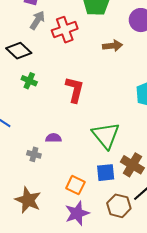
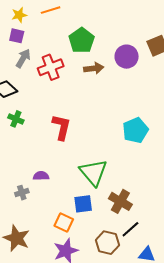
brown arrow: (113, 46) -> (94, 68), moved
gray cross: (34, 154) -> (22, 193), turned -32
blue square: (106, 173) -> (83, 204), moved

